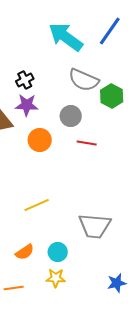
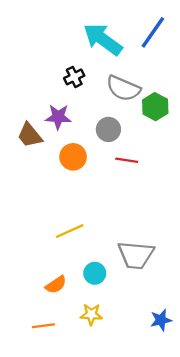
black cross: (25, 80) -> (74, 77), moved
cyan circle: (58, 252) -> (95, 273), moved

